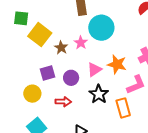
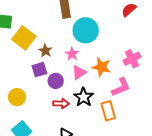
pink star: (81, 43) -> (72, 54), moved
purple square: (47, 73) -> (39, 70), moved
red arrow: (63, 102) -> (61, 104), moved

